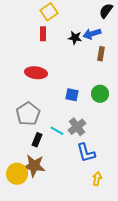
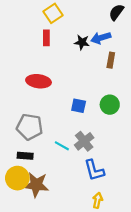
gray pentagon: (28, 114) -> (30, 127), turned -30
black rectangle: (37, 140) -> (25, 156), moved, turned 72
yellow circle: (17, 174) -> (17, 178), moved
yellow arrow: (97, 179) -> (97, 200), moved

